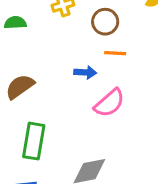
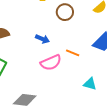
orange line: (115, 53) -> (73, 53), moved

